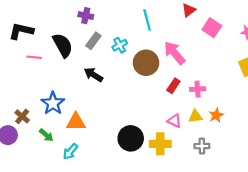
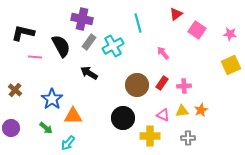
purple cross: (86, 16) -> (82, 19), size x1.5
cyan cross: (120, 45) -> (113, 46), size x1.5
pink arrow: (175, 53) -> (163, 53), size x0.6
brown circle: (146, 63) -> (137, 85), moved
brown cross: (22, 116) -> (15, 90), moved
black circle: (131, 138) -> (123, 118), moved

